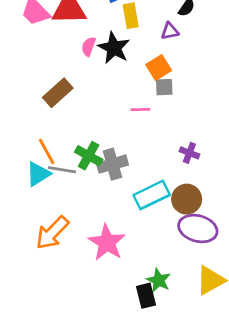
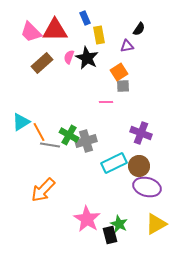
brown rectangle: (58, 93) -> (42, 63), moved
purple cross: (189, 153) -> (141, 133), size x1.5
cyan triangle: (38, 174) -> (21, 122), moved
pink star: (107, 243) -> (87, 219), moved

